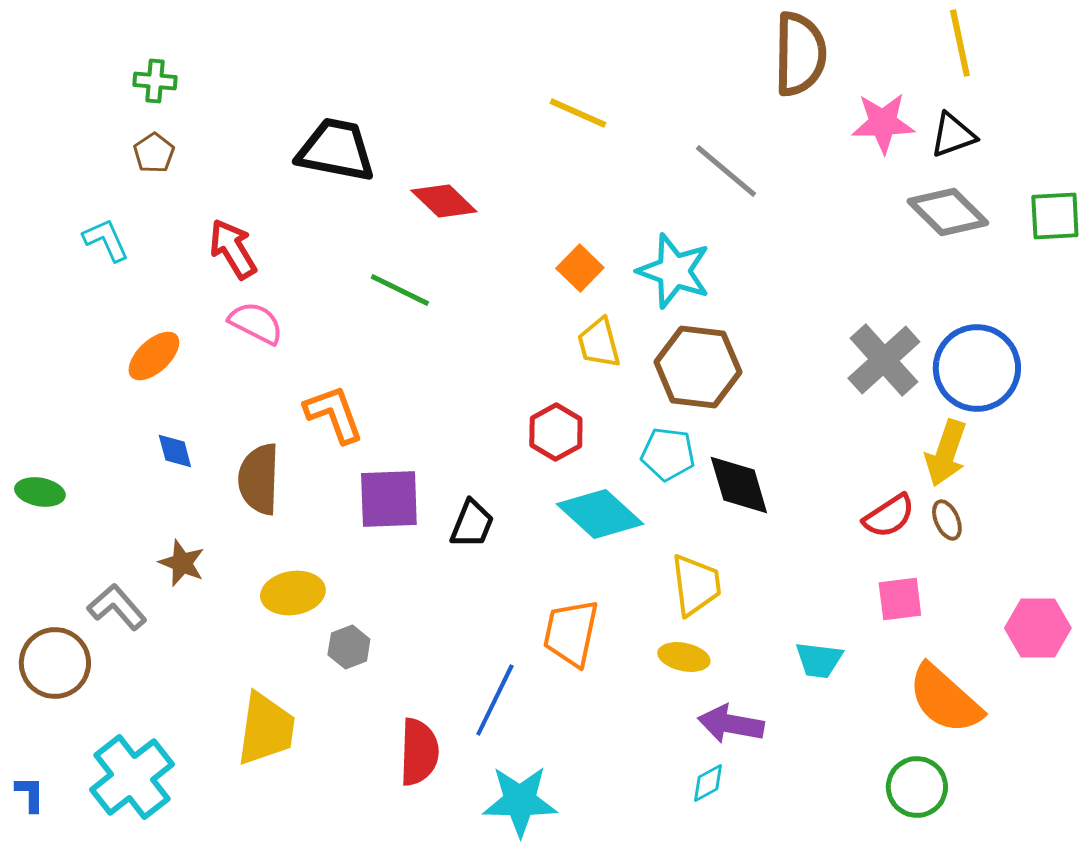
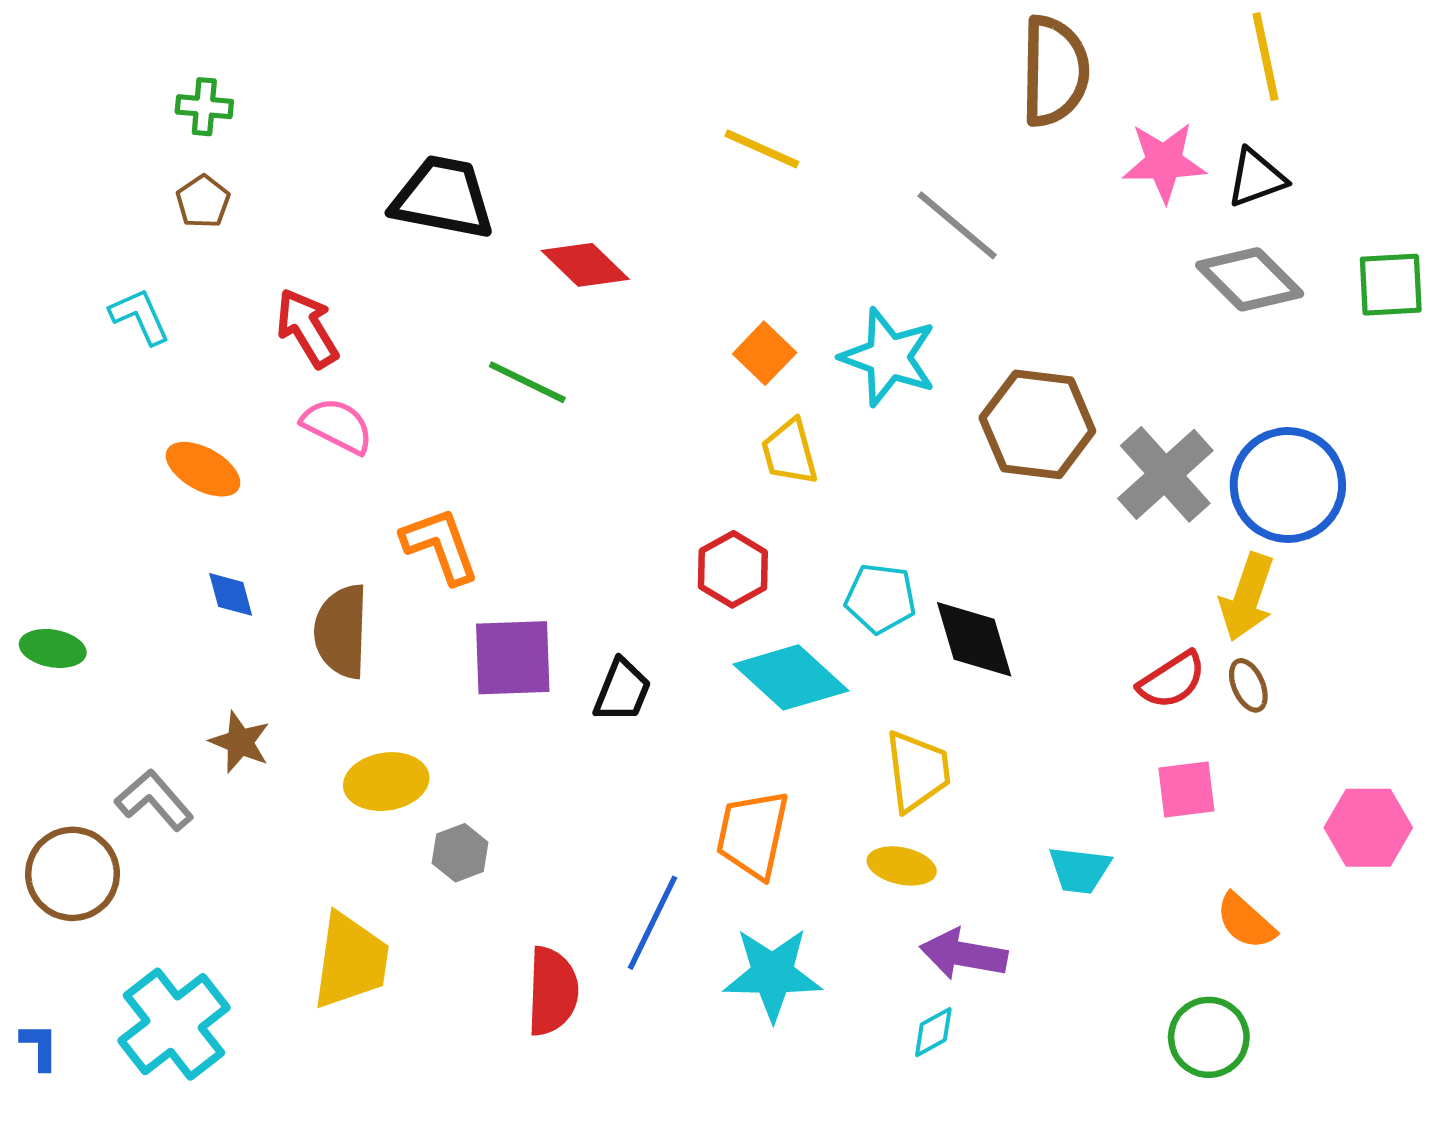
orange ellipse: (154, 356) -> (203, 469), turned 72
brown hexagon: (698, 367) -> (1037, 424), moved
orange semicircle: (945, 699) -> (1246, 921), size x0.6
cyan star: (520, 801) -> (772, 974), moved

